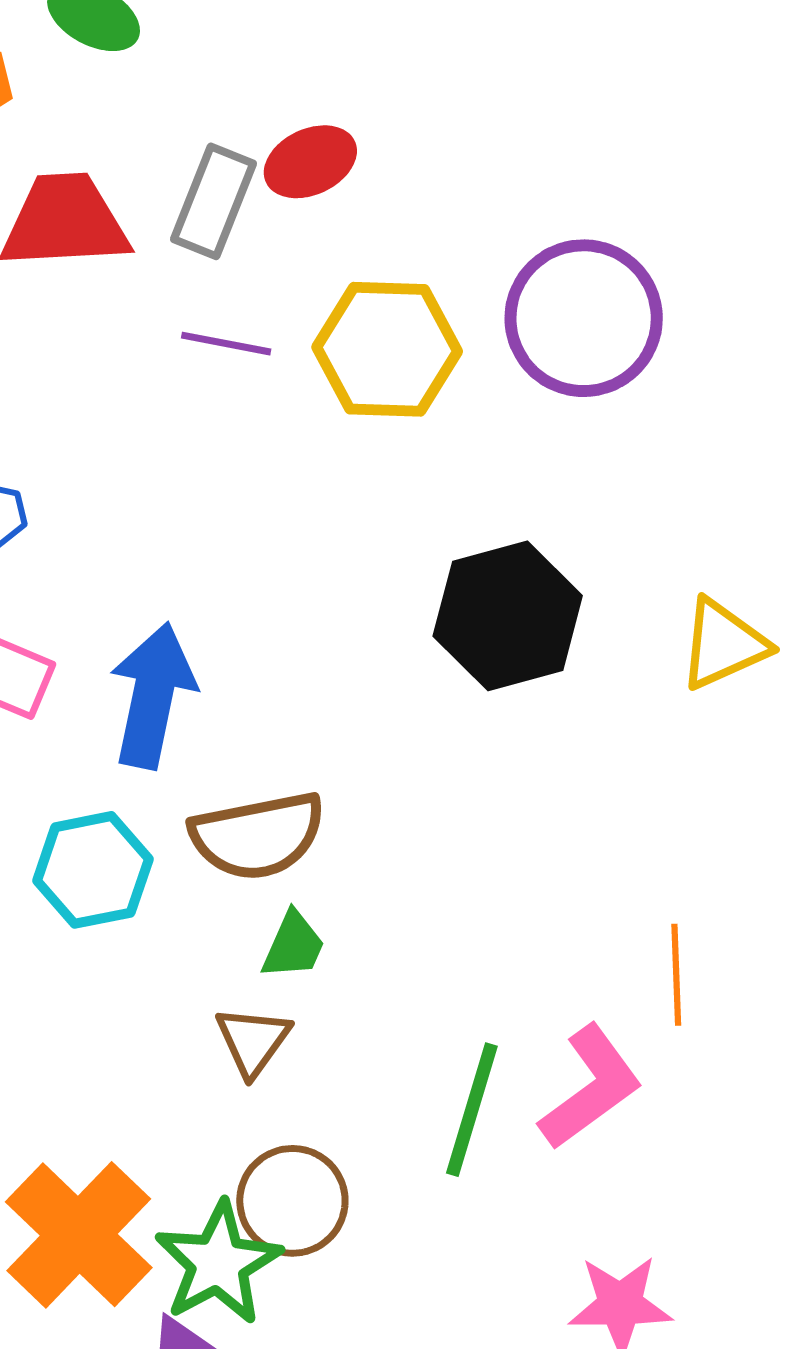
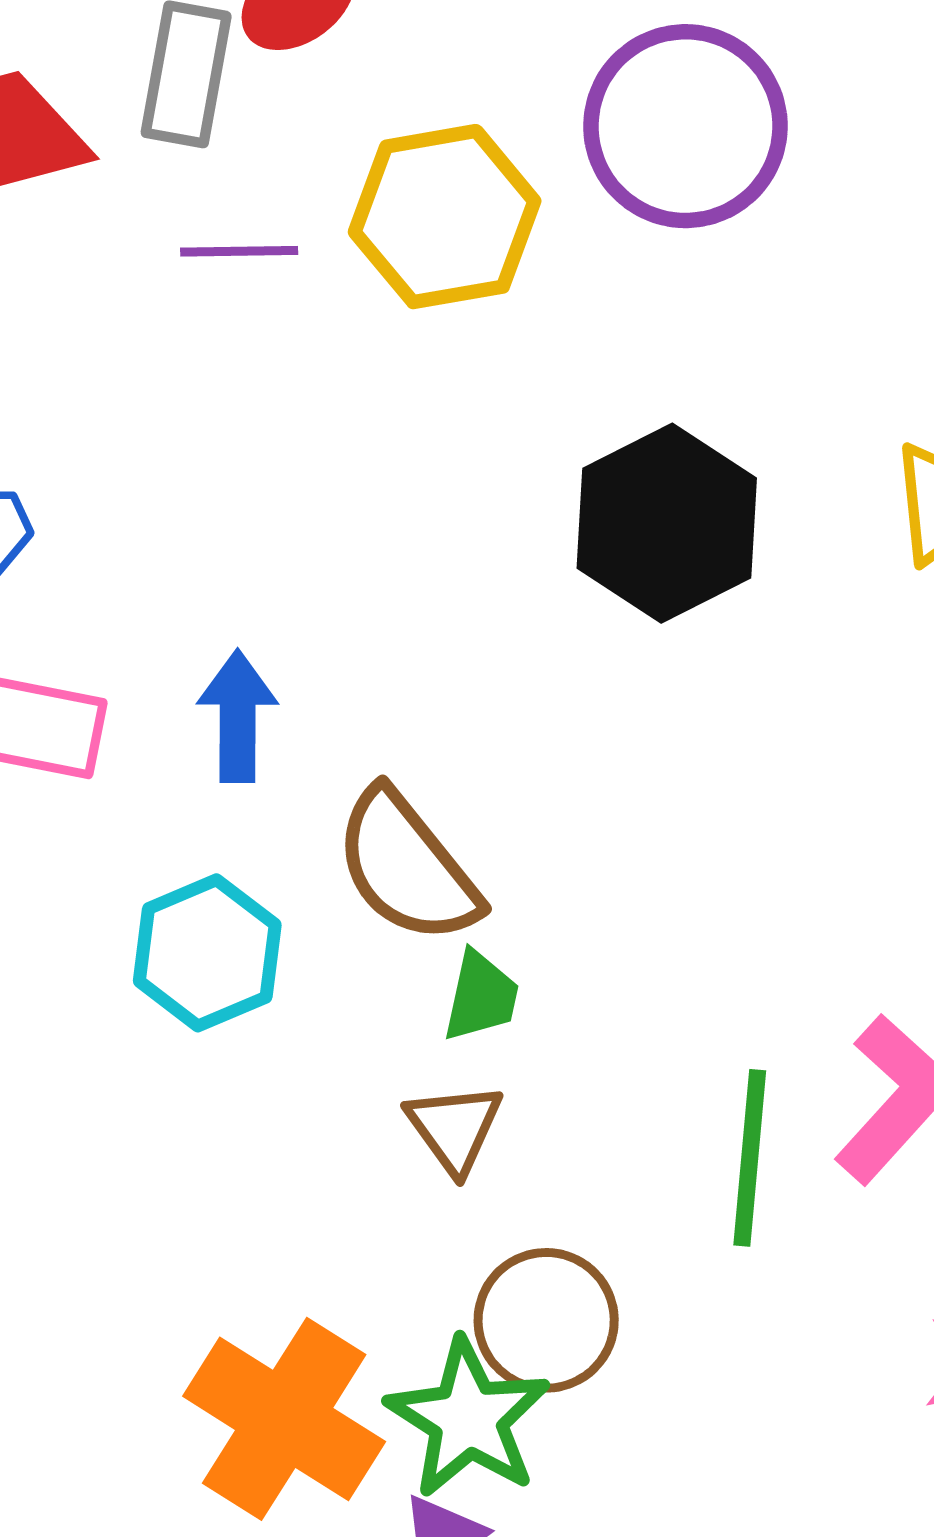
blue arrow: (153, 695) -> (238, 716), size x0.7
brown semicircle: (258, 836) -> (407, 867), turned 74

